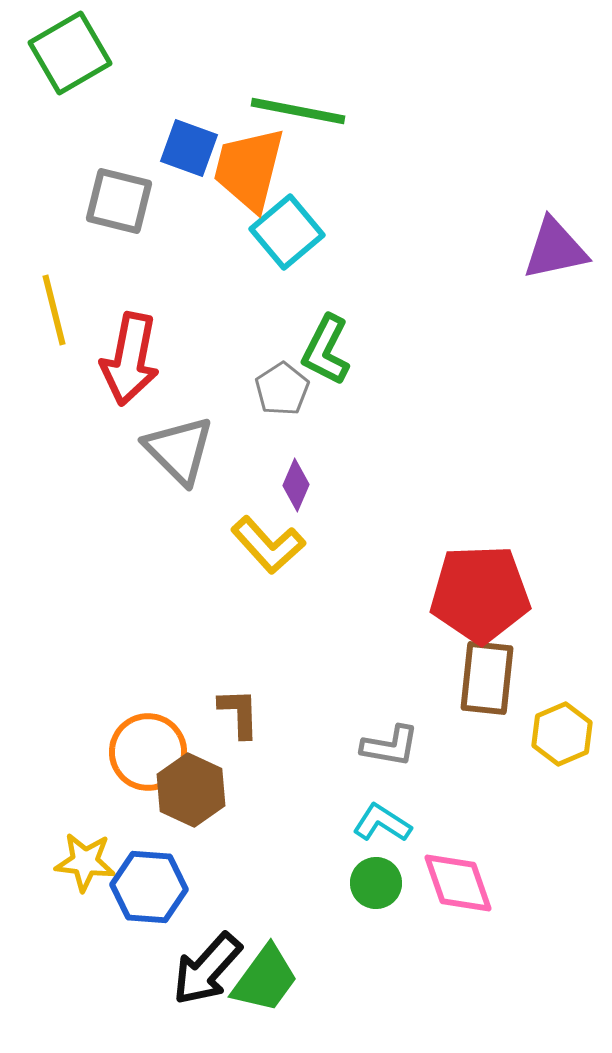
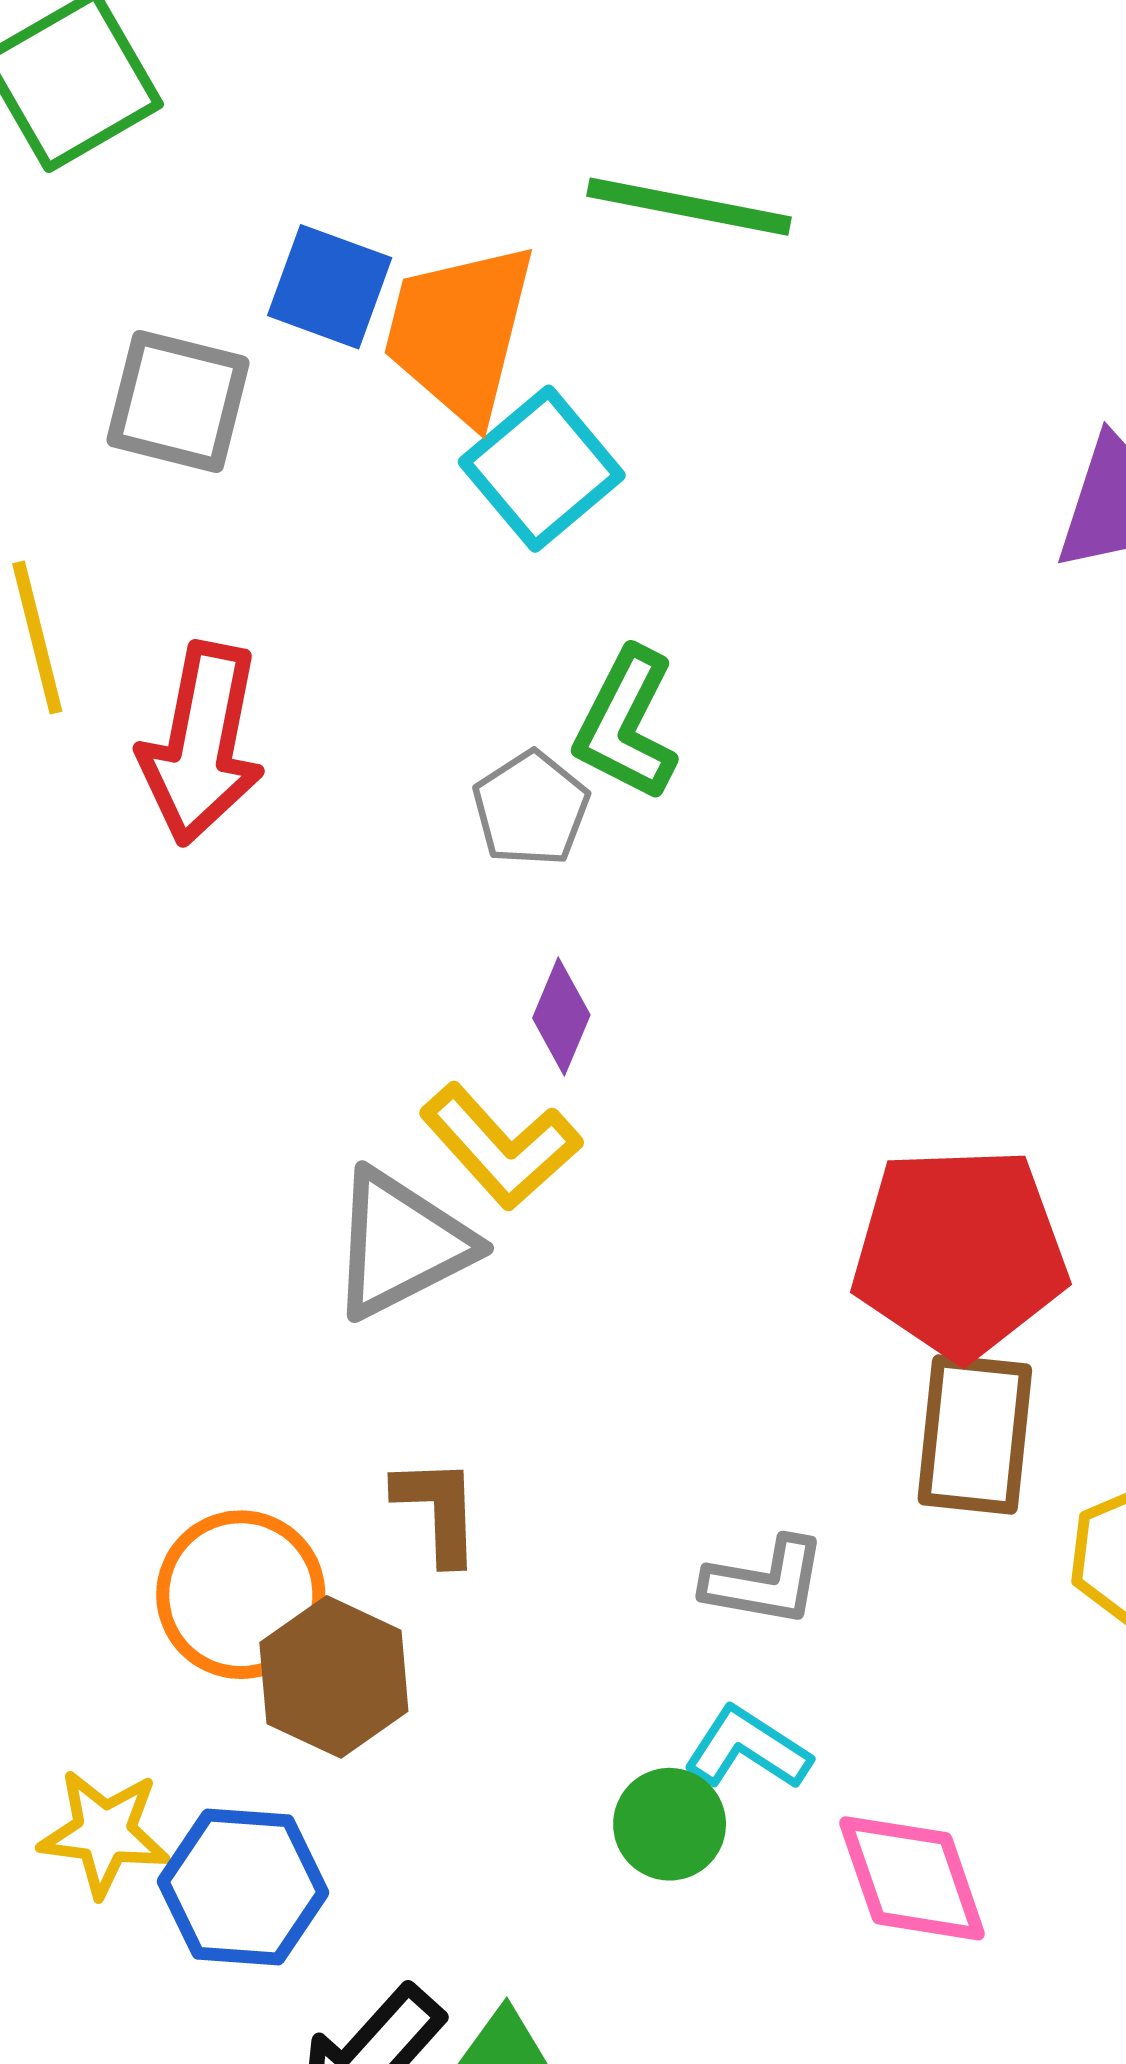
green line: (298, 111) -> (689, 207), moved
gray triangle: (179, 450) -> (401, 1244), moved, turned 48
green circle: (376, 883) -> (670, 1824), moved

